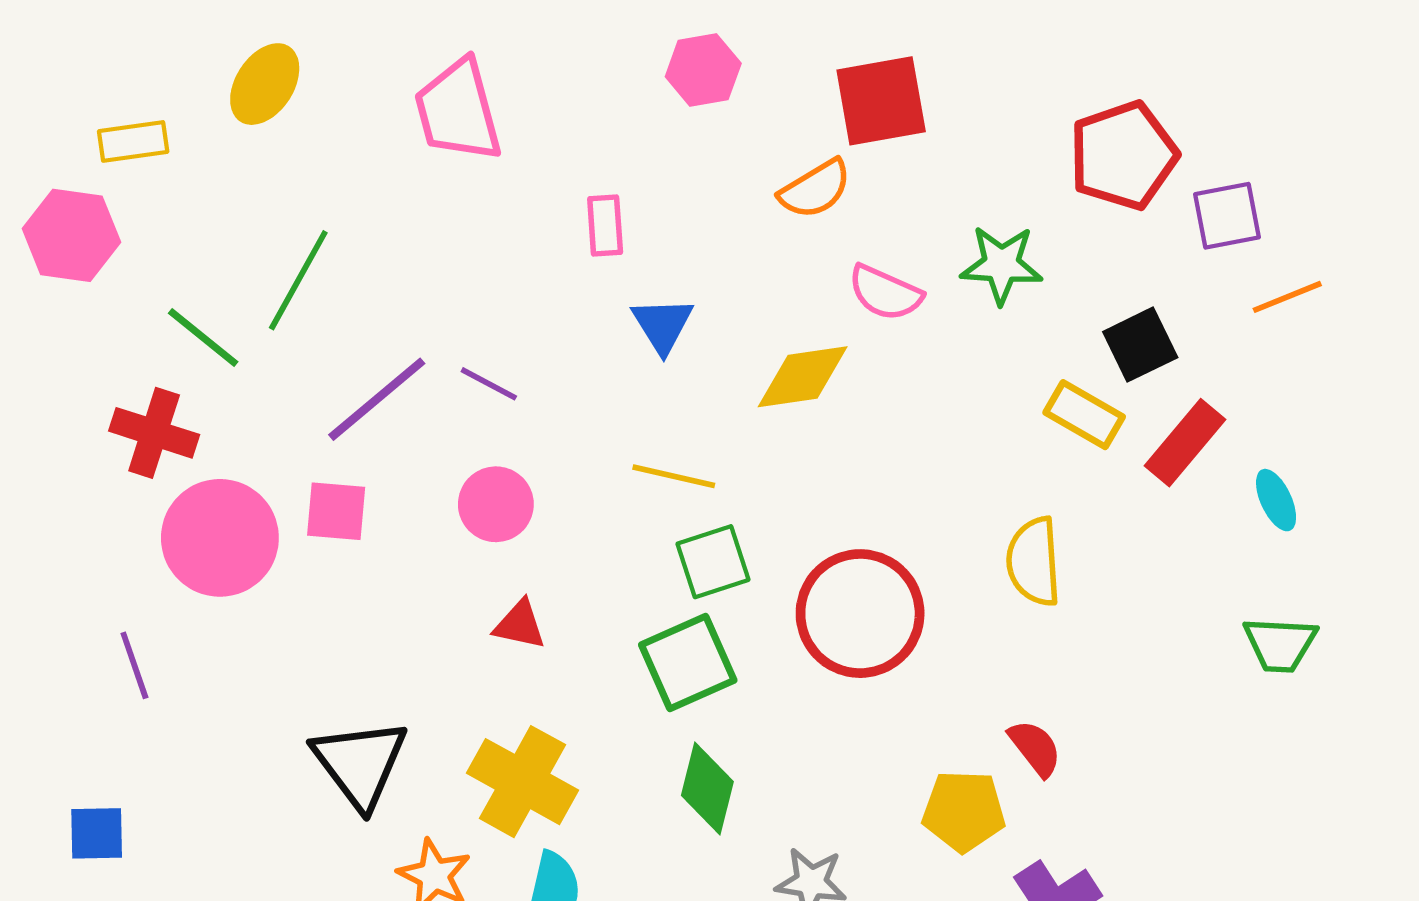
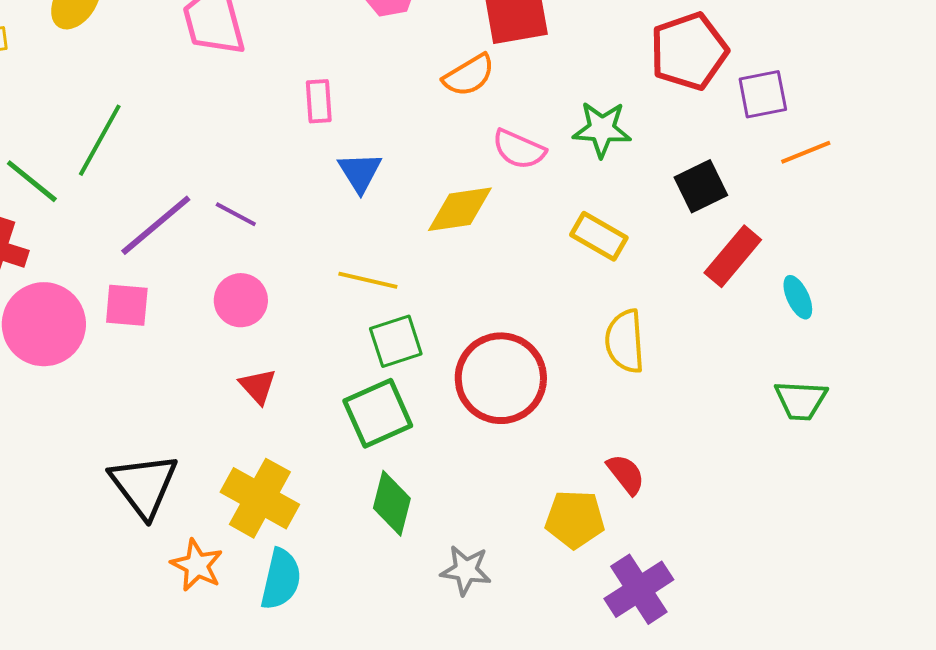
yellow rectangle: (1084, 415) -> (599, 236), moved
red triangle: (520, 625) -> (258, 386), turned 36

